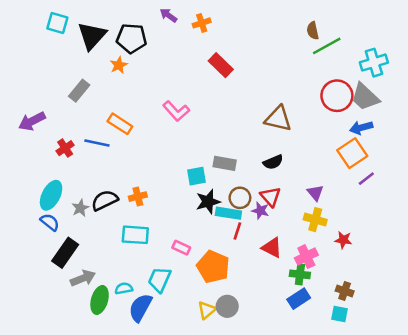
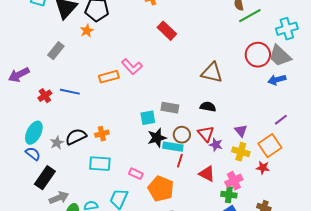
orange rectangle: (120, 124) -> (109, 77), moved, turned -48
orange square: (352, 153) -> (270, 146), moved
black semicircle: (273, 162) -> (208, 107), turned -147
purple star: (260, 211) -> (216, 145), moved

